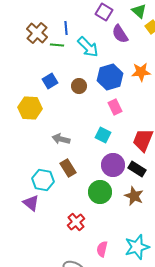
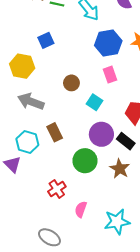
brown circle: (79, 86) -> (71, 83), moved
gray arrow: (61, 139) -> (31, 102), moved, size x1.4
pink semicircle: (102, 249) -> (81, 209), moved

